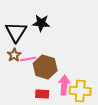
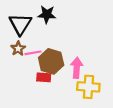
pink arrow: (64, 85) -> (77, 68), moved
red rectangle: (42, 94) -> (44, 77), moved

